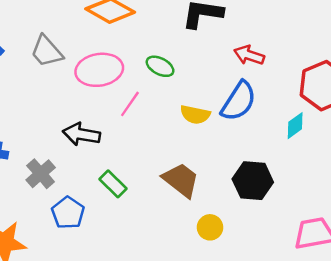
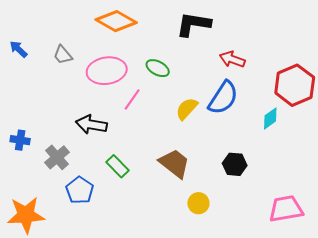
gray trapezoid: (47, 51) -> (63, 55), size x0.7
yellow semicircle: (195, 115) -> (187, 109), turned 120
black hexagon: (253, 181) -> (235, 164), size x0.7

